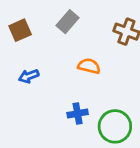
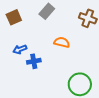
blue cross: (78, 113) -> (34, 61), moved

